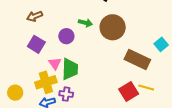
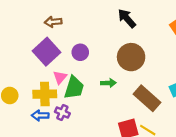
green arrow: (85, 23) -> (108, 83), moved, turned -32
purple square: (36, 44) -> (46, 52), size x1.4

